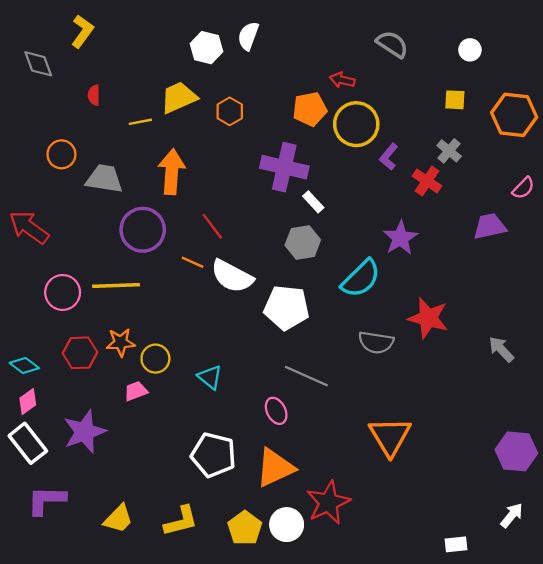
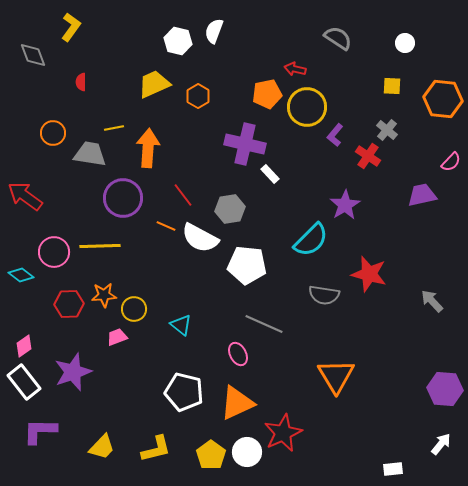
yellow line: (140, 122) -> (114, 128), moved
gray hexagon: (303, 243) -> (230, 209), moved
cyan diamond: (24, 366) -> (21, 275), moved

